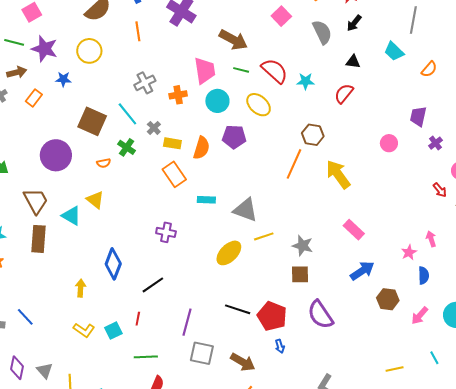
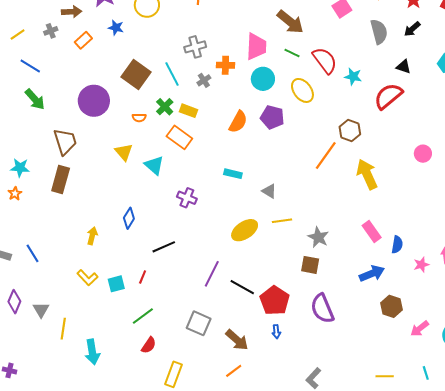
red semicircle: (344, 94) -> (388, 96), size x1.4
gray cross: (154, 128) -> (204, 80), moved
yellow rectangle: (172, 143) -> (189, 111), moved
orange rectangle: (174, 174) -> (179, 137), moved, turned -30
gray triangle: (245, 210) -> (269, 191), size x0.6
cyan triangle: (71, 216) -> (154, 165), moved
blue diamond: (113, 264) -> (129, 218), size x0.7
blue semicircle: (424, 275) -> (397, 245), moved
purple line: (187, 322) -> (212, 274), moved
green line: (146, 357) -> (143, 316), turned -45

